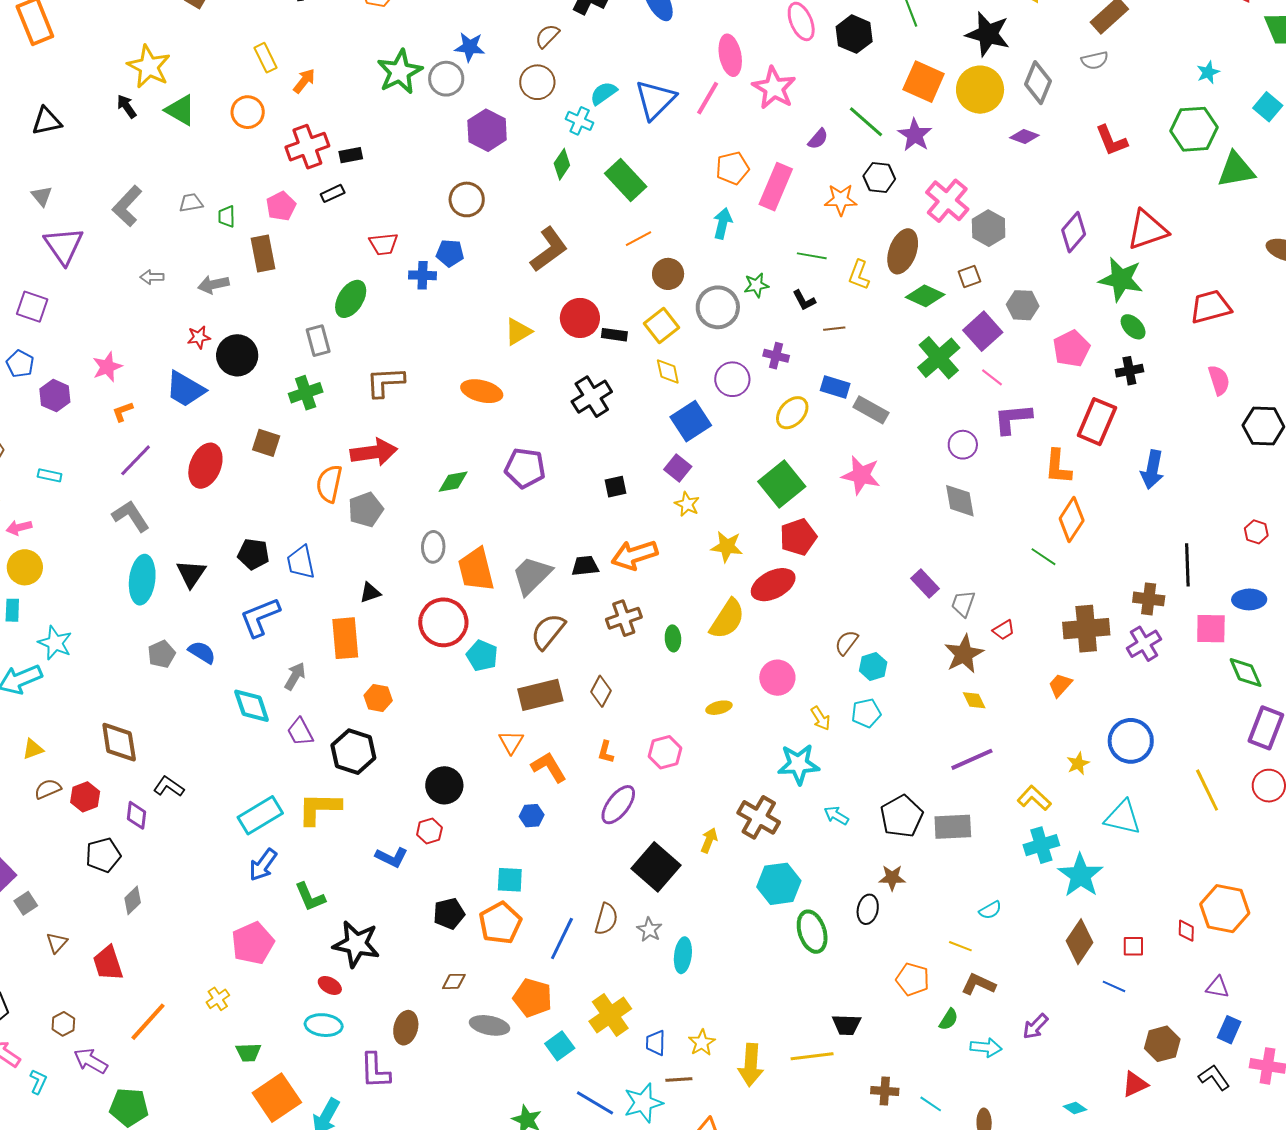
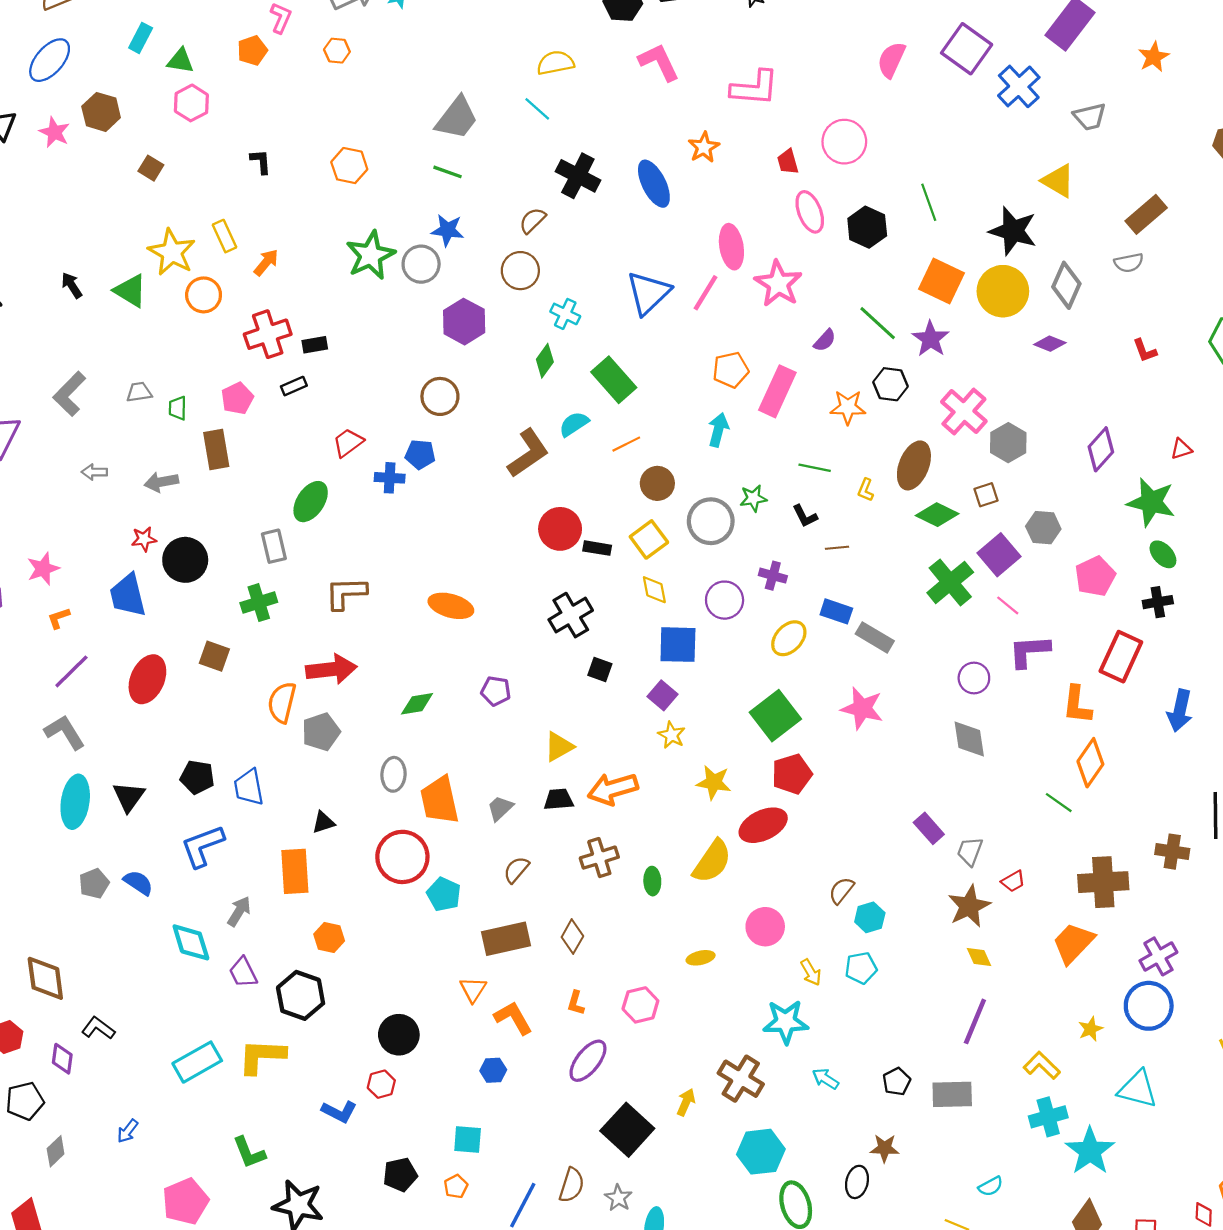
yellow star: (149, 67) -> (172, 252), moved
cyan semicircle: (604, 93) -> (574, 424), moved
red L-shape: (1111, 141) -> (1145, 351), size x0.7
red triangle: (1147, 230) -> (1181, 449), size x0.5
red trapezoid: (384, 244) -> (348, 443), turned 148
yellow L-shape: (859, 275) -> (866, 490), size x0.7
yellow triangle: (518, 332) -> (559, 747), moved
blue trapezoid: (185, 389) -> (128, 595), turned 45
blue square: (691, 421) -> (678, 645), turned 33
purple pentagon: (525, 468) -> (496, 691), size x0.7
black square: (616, 487) -> (600, 669), moved, turned 30
gray trapezoid: (532, 575) -> (500, 808), size x0.6
brown semicircle: (548, 631) -> (516, 870), size x0.7
purple cross: (1144, 644) -> (1158, 956), moved
orange trapezoid: (1060, 685) -> (1073, 943), size x1.6
purple line: (972, 759) -> (975, 1021), turned -45
black pentagon: (902, 816) -> (897, 1082), size x0.6
blue arrow: (263, 865) -> (128, 1131), moved, size x0.7
orange pentagon: (500, 923) -> (456, 1186), size x0.5

